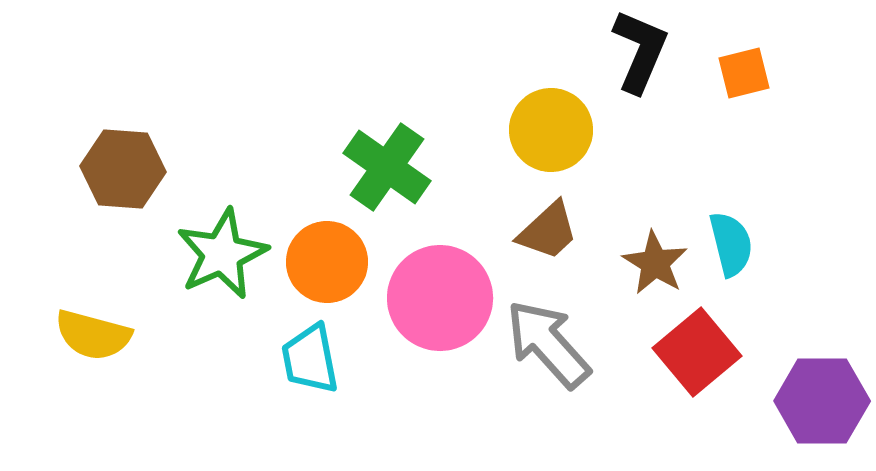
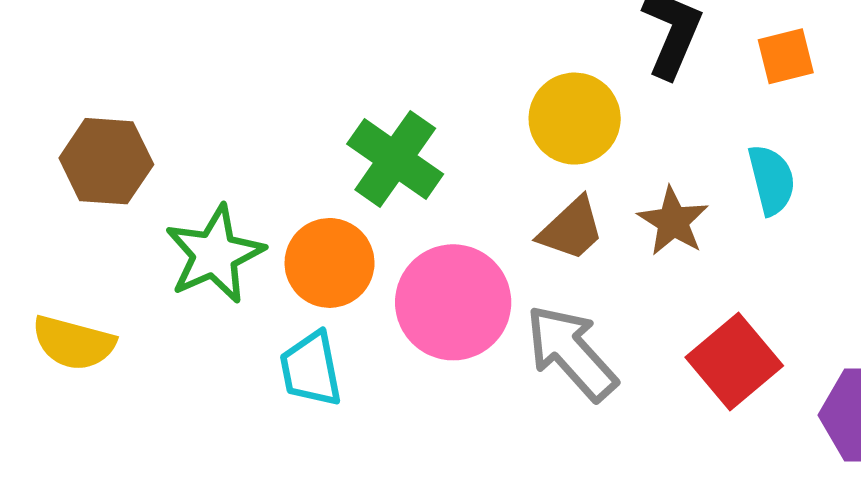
cyan semicircle: (731, 244) -> (772, 180), moved
brown star: (655, 263) -> (673, 221), moved

